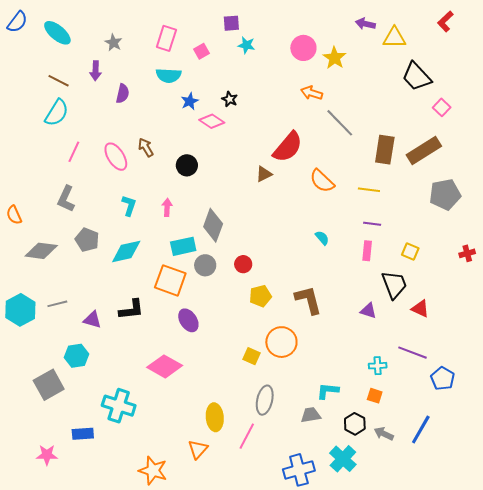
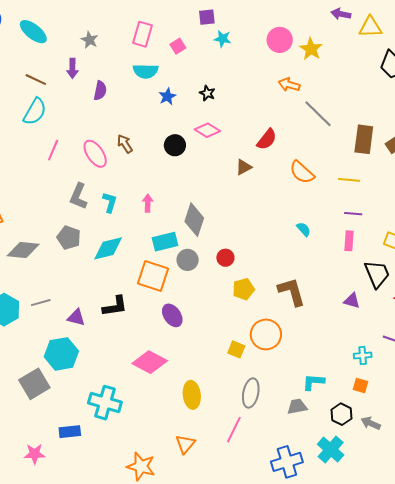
pink diamond: (212, 121) -> (207, 130), moved
red semicircle: (288, 147) -> (267, 139), size x0.7
black circle: (187, 165) -> (175, 145), moved
gray L-shape: (66, 199) -> (78, 196), moved
cyan hexagon: (77, 356) -> (61, 354), size x1.4
yellow ellipse: (215, 417) -> (192, 395), moved

